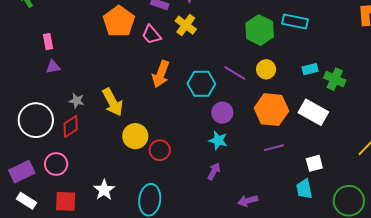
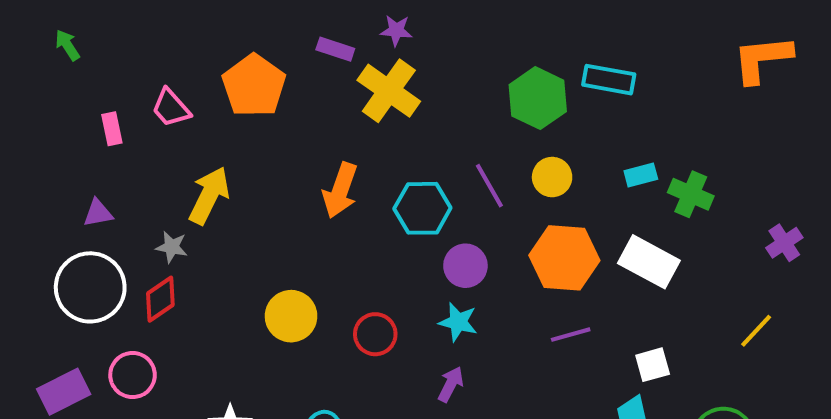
yellow cross: (186, 25) -> (389, 91), size x1.4
pink trapezoid: (151, 35) -> (171, 108), moved
purple triangle: (53, 67) -> (98, 213), moved
purple line: (235, 73) -> (489, 186), turned 30
yellow arrow: (113, 102) -> (209, 195), moved, turned -124
red circle: (160, 150) -> (375, 334), moved

